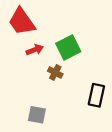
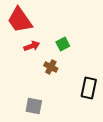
green square: (68, 48) -> (63, 44), size x0.6

